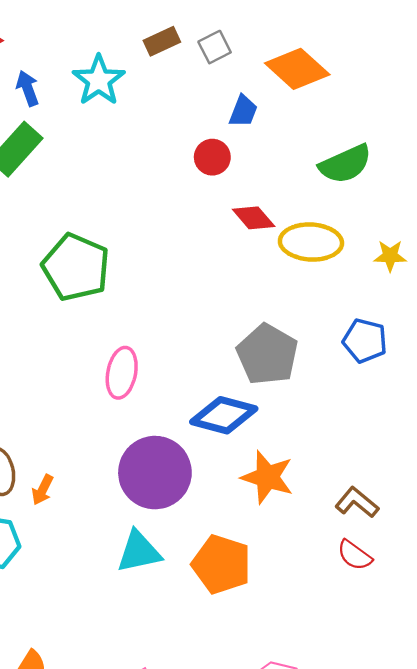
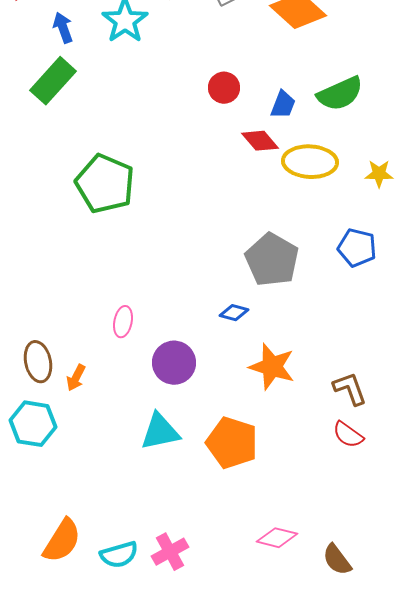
blue trapezoid: (243, 111) -> (283, 105), moved
pink ellipse: (122, 373) -> (123, 322), moved, size x0.7
blue diamond: (224, 415) -> (234, 313), size x0.5
purple circle: (155, 473) -> (174, 363), size x0.7
brown L-shape: (357, 502) -> (350, 389), turned 30

